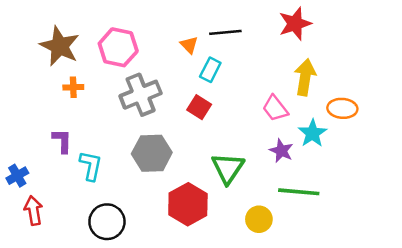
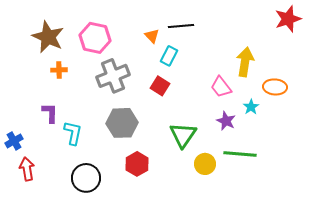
red star: (295, 24) -> (288, 19), moved
cyan star: (312, 133) -> (251, 107), size x0.7
red hexagon: (188, 204) -> (137, 164), moved, size x0.7
yellow circle: (259, 219) -> (205, 164), moved

